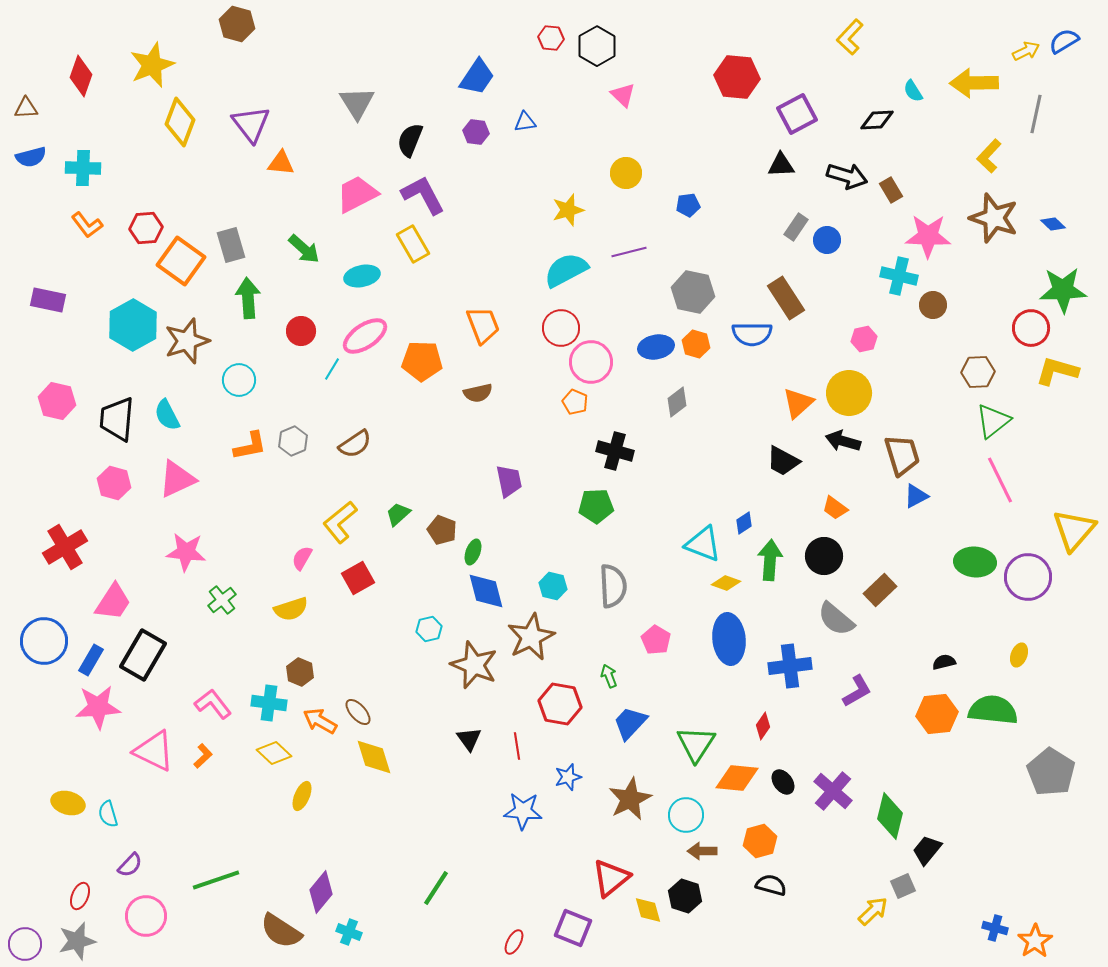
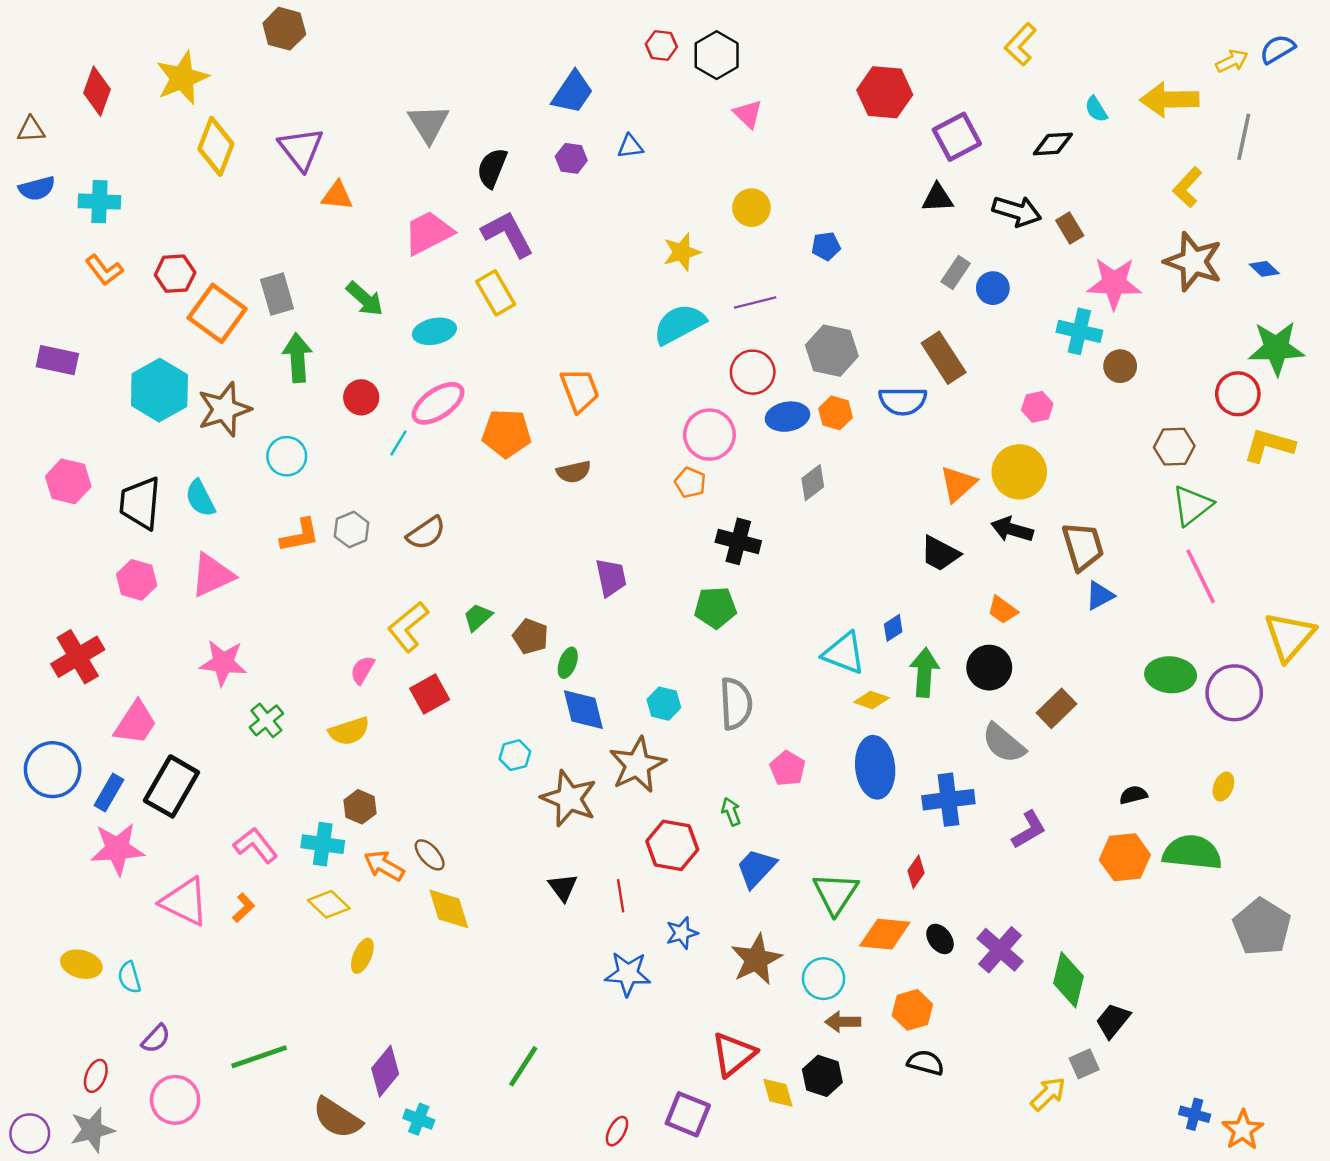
red circle: (561, 328) -> (753, 372), moved

